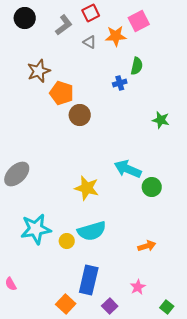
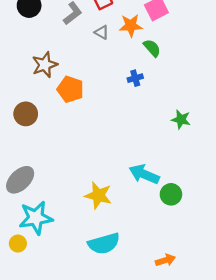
green semicircle: (137, 66) -> (152, 48), moved, turned -54
brown circle: (80, 115) -> (26, 114), moved
cyan star: (36, 229) -> (36, 218), moved
yellow circle: (67, 241) -> (18, 244), moved

